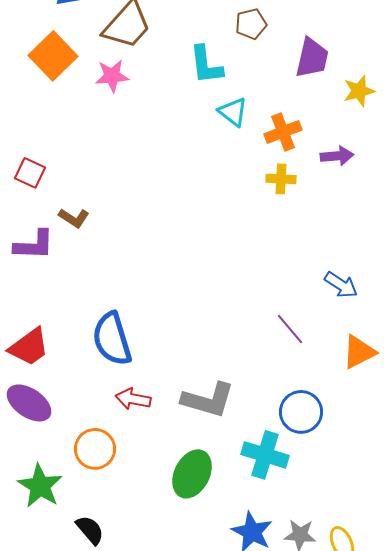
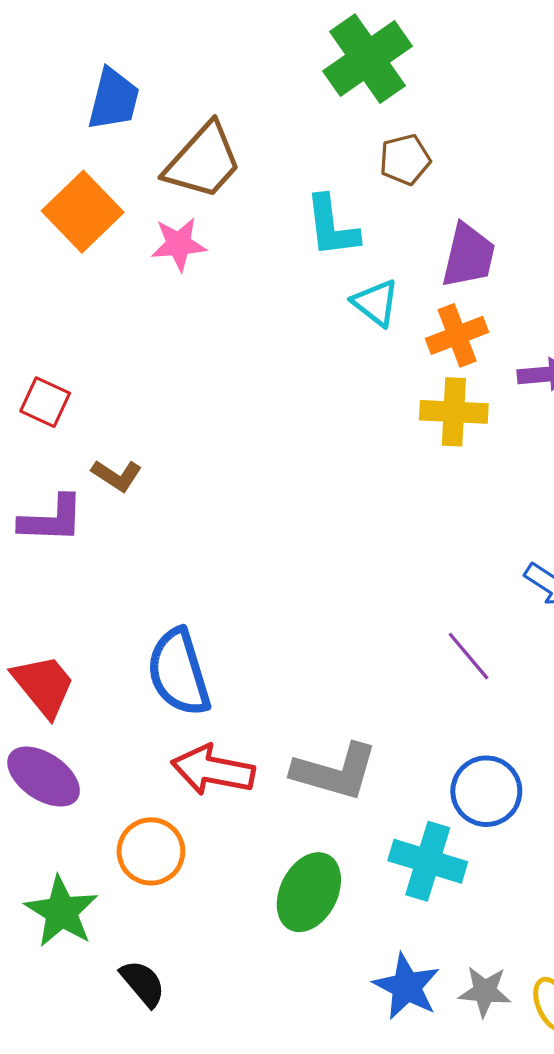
purple trapezoid: (312, 58) -> (468, 256), moved
yellow cross: (281, 179) -> (454, 412), size x1.4
red trapezoid: (29, 347) -> (44, 685), turned -93
red arrow: (133, 399) -> (213, 770), size x1.4

